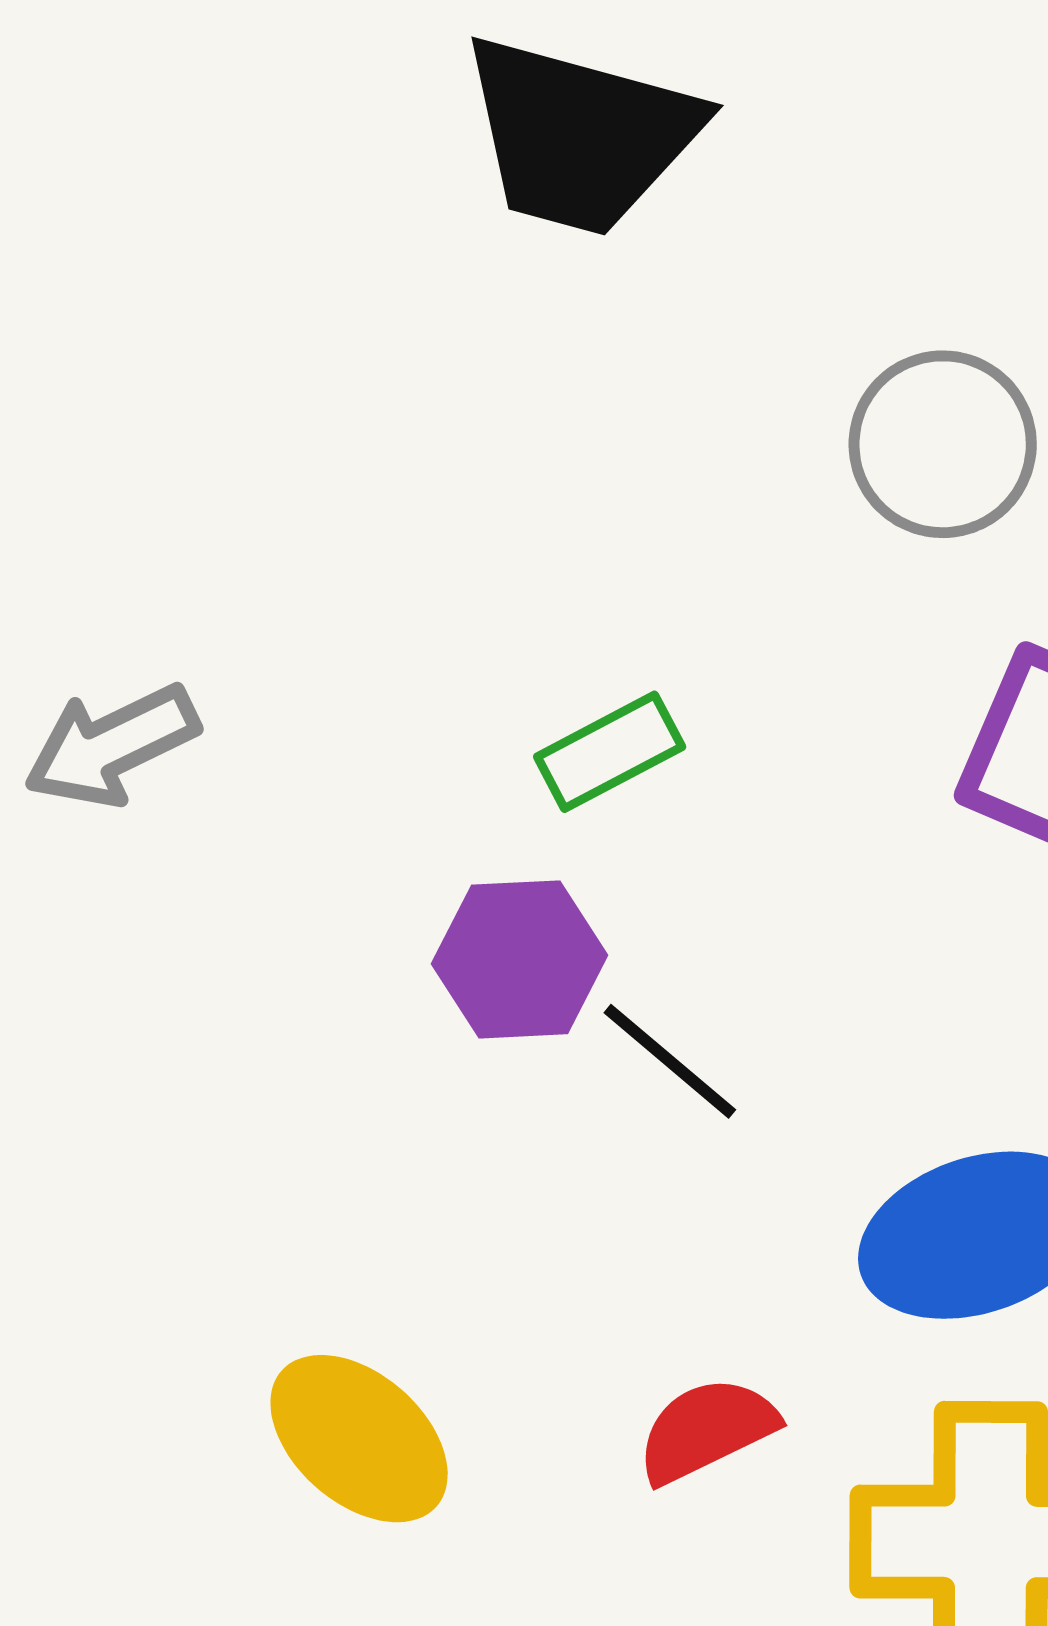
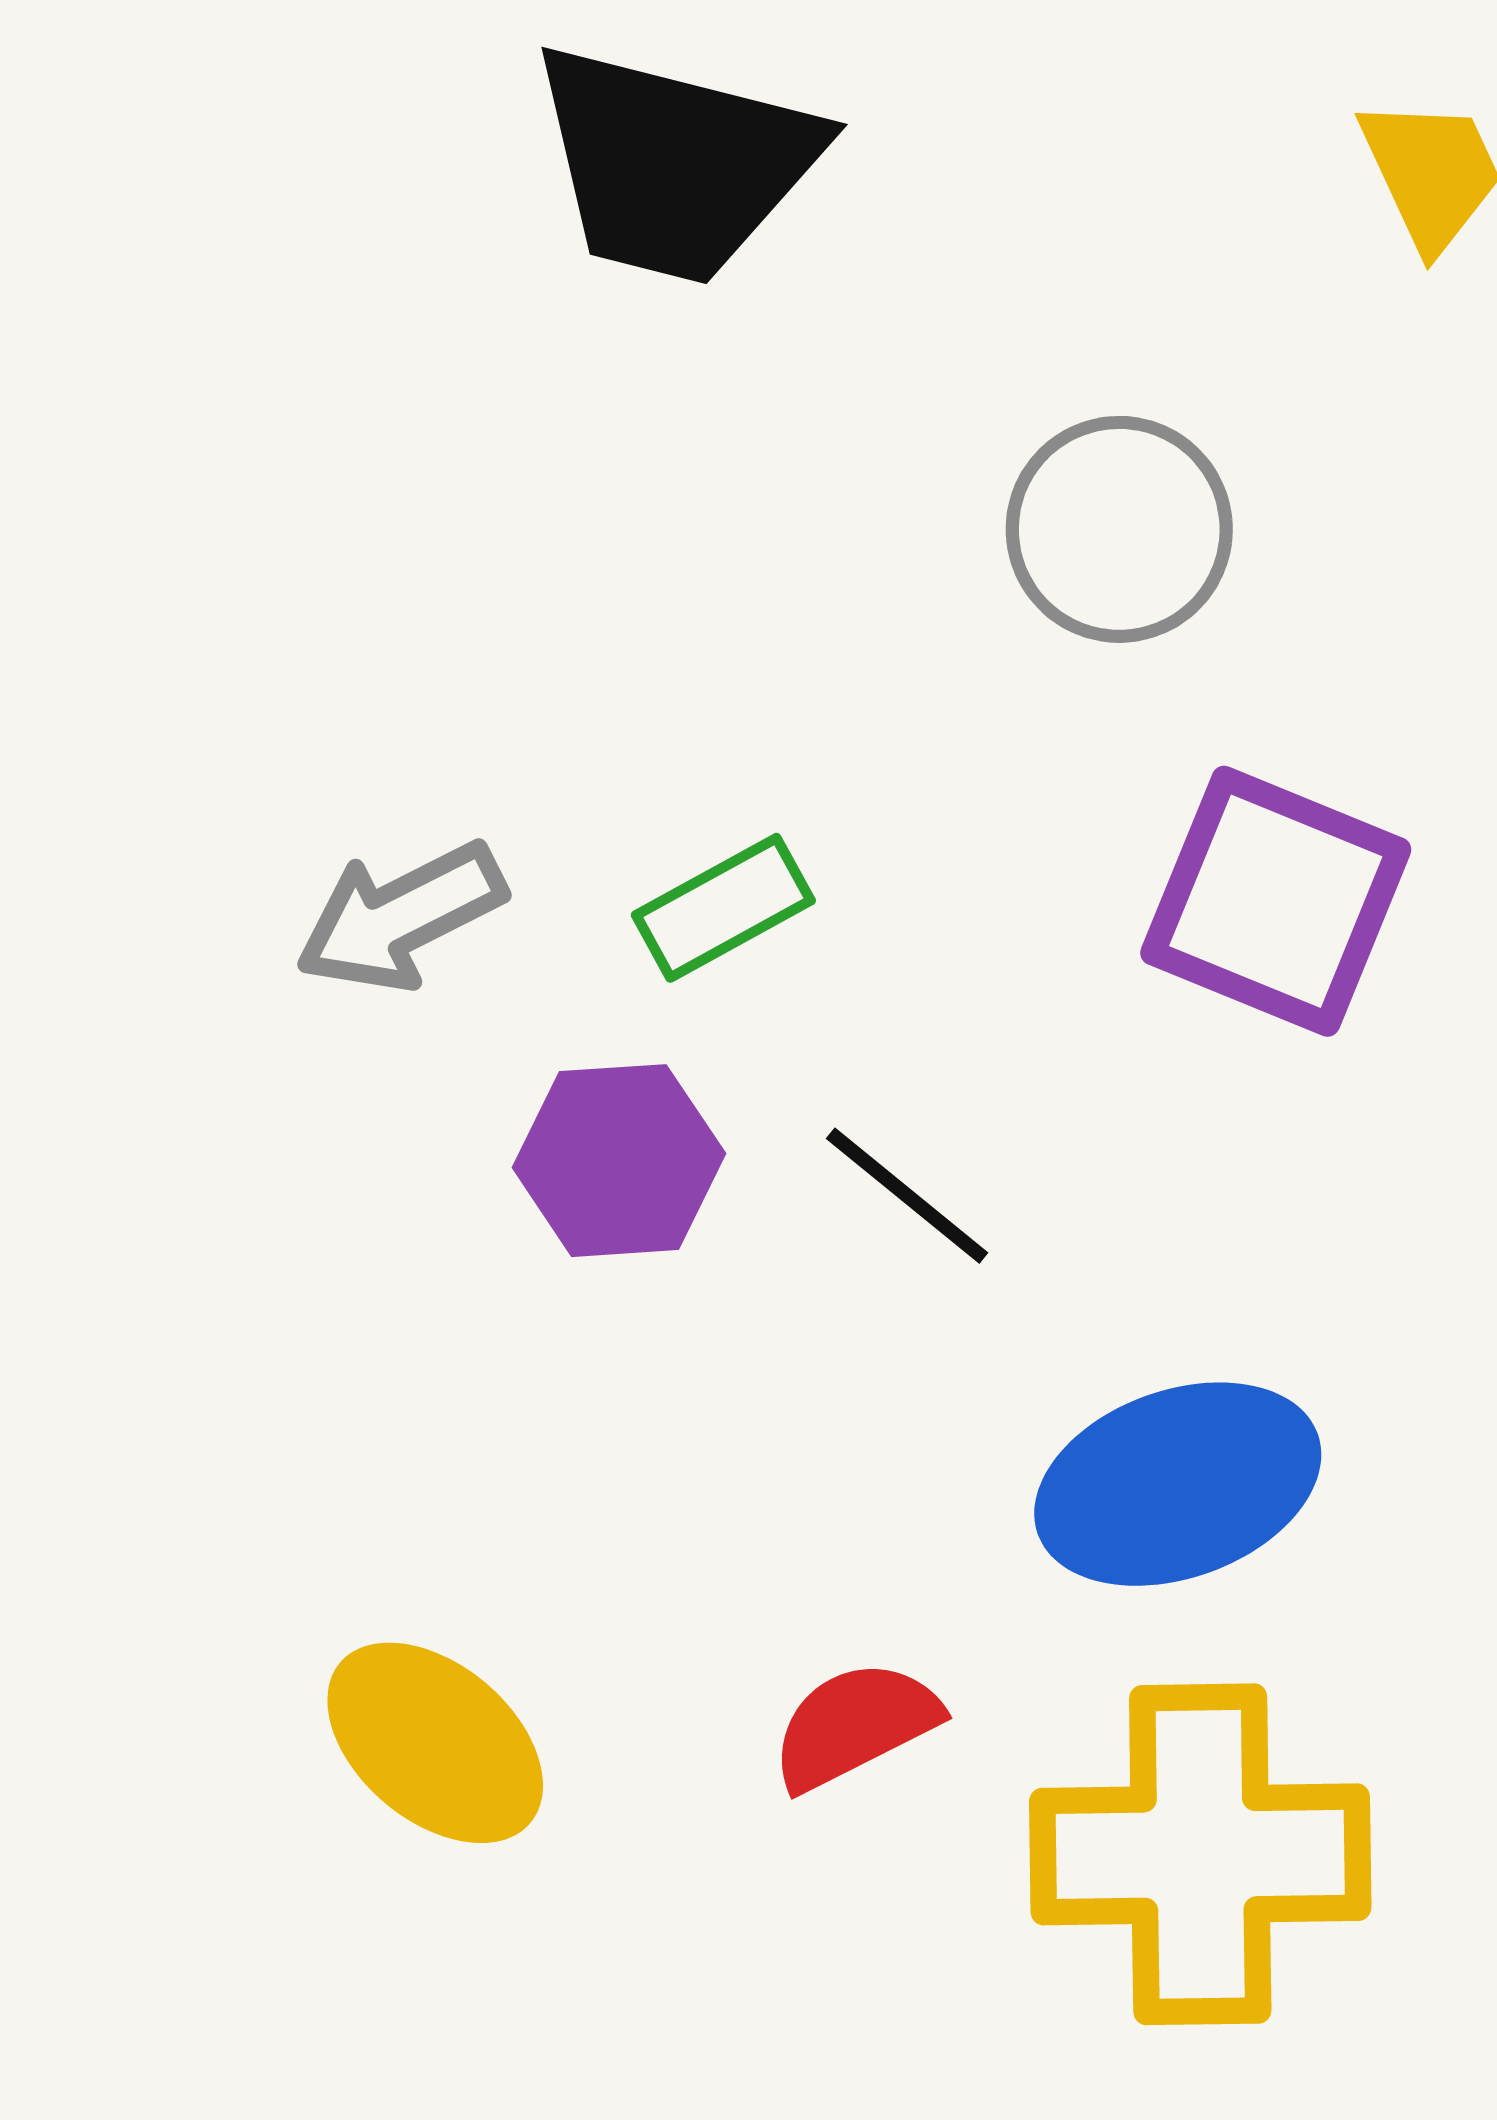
gray arrow: (111, 746) -> (401, 917), moved
black line: (670, 1061) -> (907, 1196), moved

